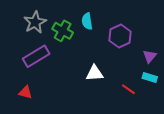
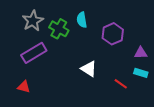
purple triangle: (150, 56) -> (141, 53), turned 48
white triangle: (94, 73) -> (89, 69), turned 36

